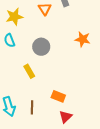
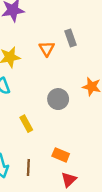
gray circle: (41, 47) -> (58, 99), moved

